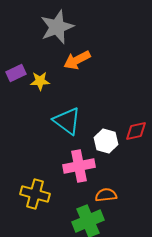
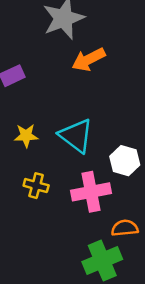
yellow star: (40, 81) -> (26, 136), moved
yellow cross: (35, 194) -> (36, 186), moved, size x0.7

